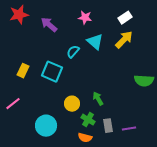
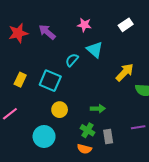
red star: (19, 15) -> (18, 33), moved
yellow arrow: (124, 40) -> (125, 72), moved
green arrow: (98, 99) -> (98, 109), turned 120
yellow circle: (72, 104) -> (60, 110), moved
purple line: (129, 129) -> (138, 127), moved

